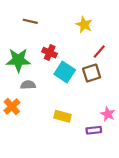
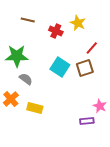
red cross: (50, 53) -> (56, 31), moved
gray semicircle: (28, 85) -> (26, 79), turned 40
yellow rectangle: (63, 116) -> (35, 108), moved

